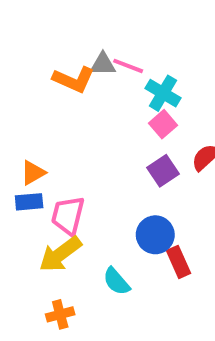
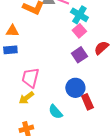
orange triangle: (33, 173) -> (12, 31), moved, turned 32
blue rectangle: (29, 202) -> (10, 50), moved
yellow arrow: (60, 254) -> (26, 98), size x0.7

